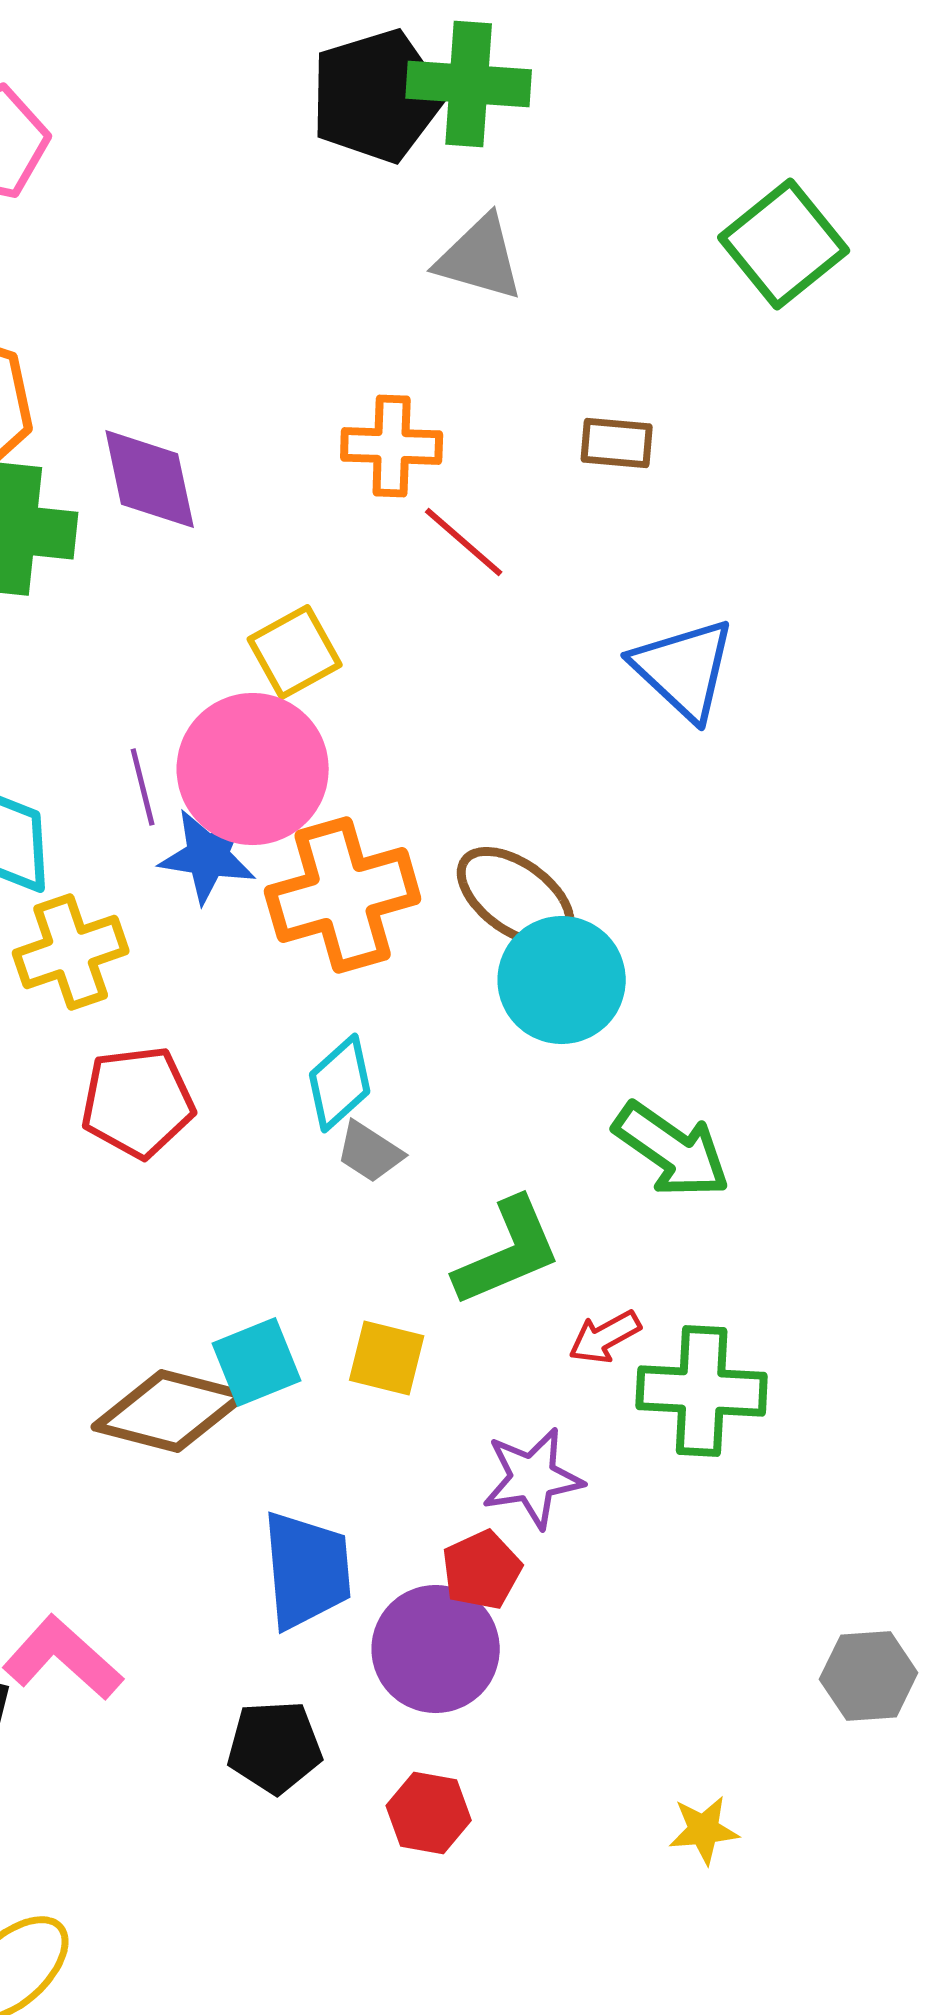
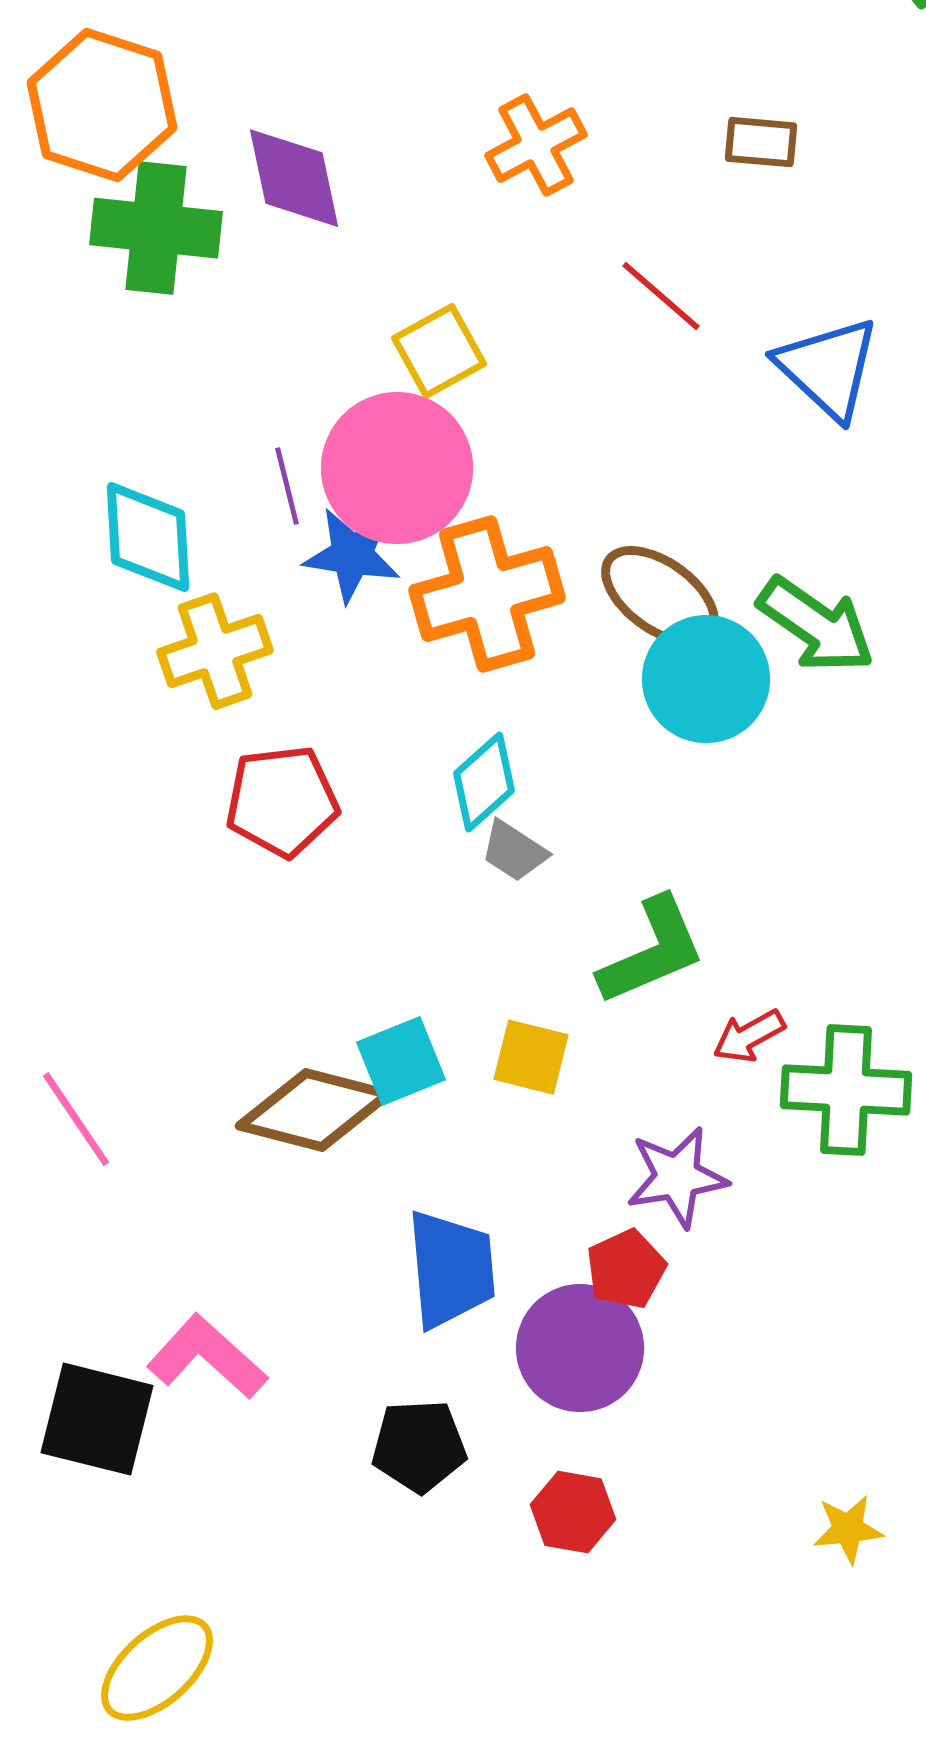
orange cross: (392, 446) -> (536, 145), turned -30
red line: (464, 542) -> (661, 296), moved
green arrow: (672, 1150) -> (816, 625), moved

